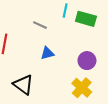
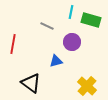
blue triangle: (47, 53) -> (56, 61), moved
purple circle: (87, 61) -> (72, 42), moved

